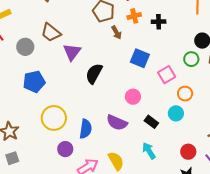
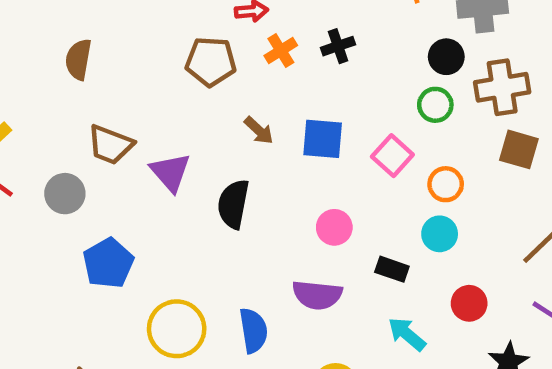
brown arrow: (116, 32) -> (259, 130), moved
red circle: (188, 152) -> (469, 303), moved

